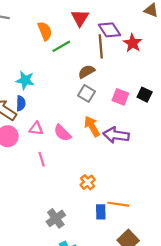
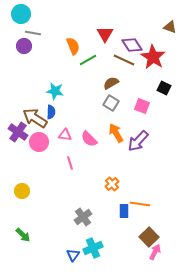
red star: (133, 43) -> (153, 57), size x1.4
brown line: (101, 46) -> (124, 60), turned -60
black square: (145, 95) -> (164, 88), moved
purple arrow: (116, 135) -> (138, 141), turned -55

